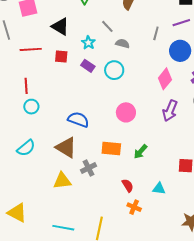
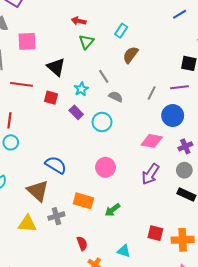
pink diamond: (165, 79) -> (152, 141), turned 50
red semicircle: (128, 185) -> (82, 243), moved

